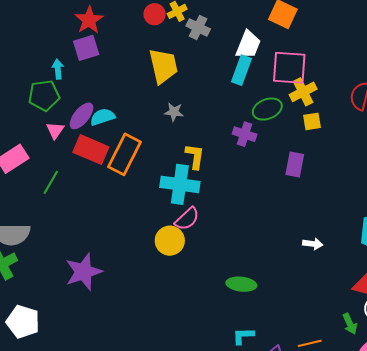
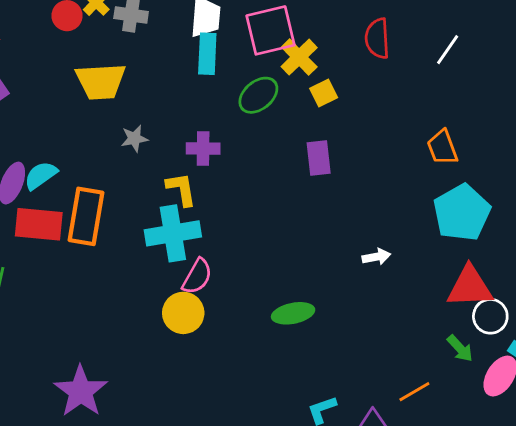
yellow trapezoid: (163, 66) -> (101, 81), turned 117
purple cross: (245, 134) -> (203, 149), moved
green ellipse: (241, 284) -> (293, 313), moved

